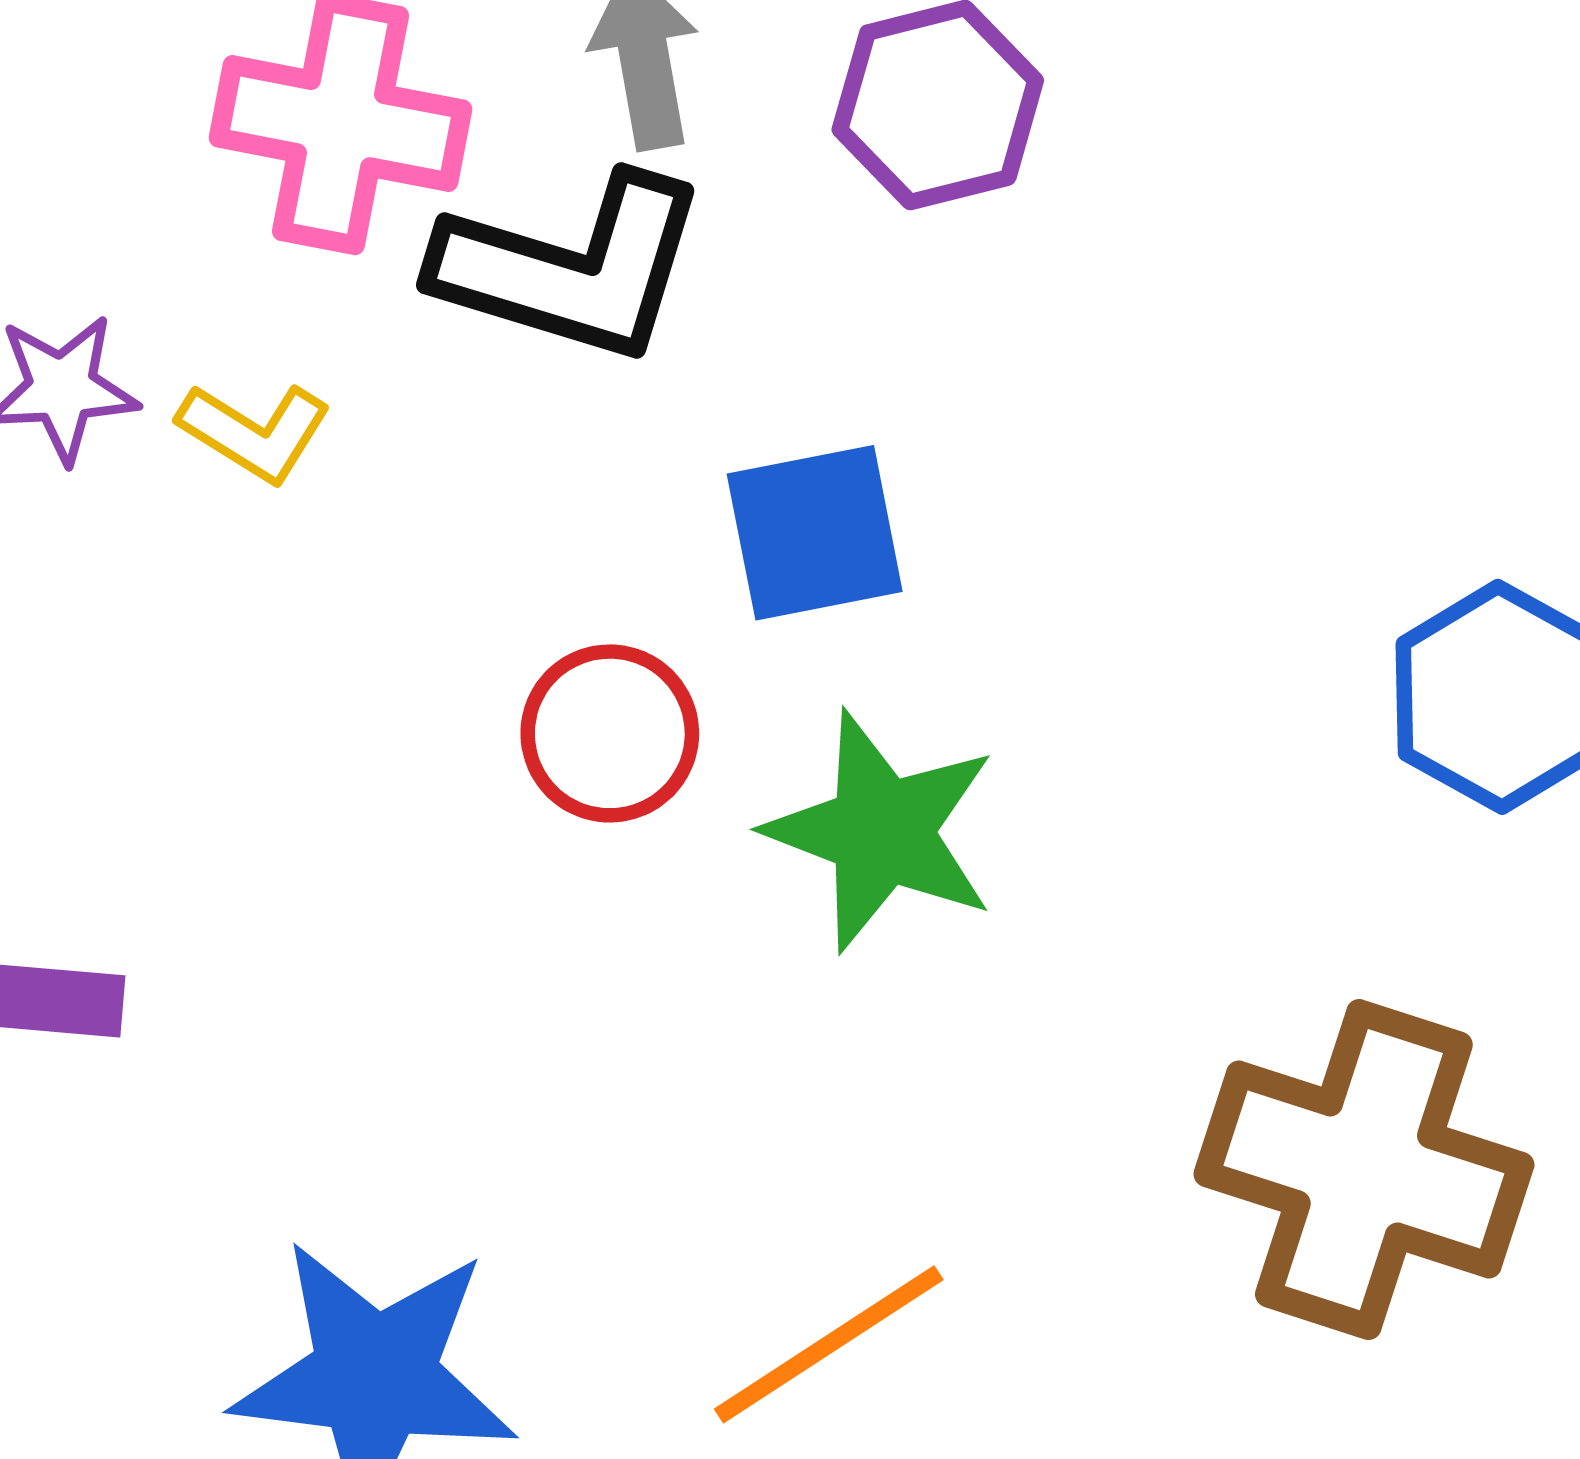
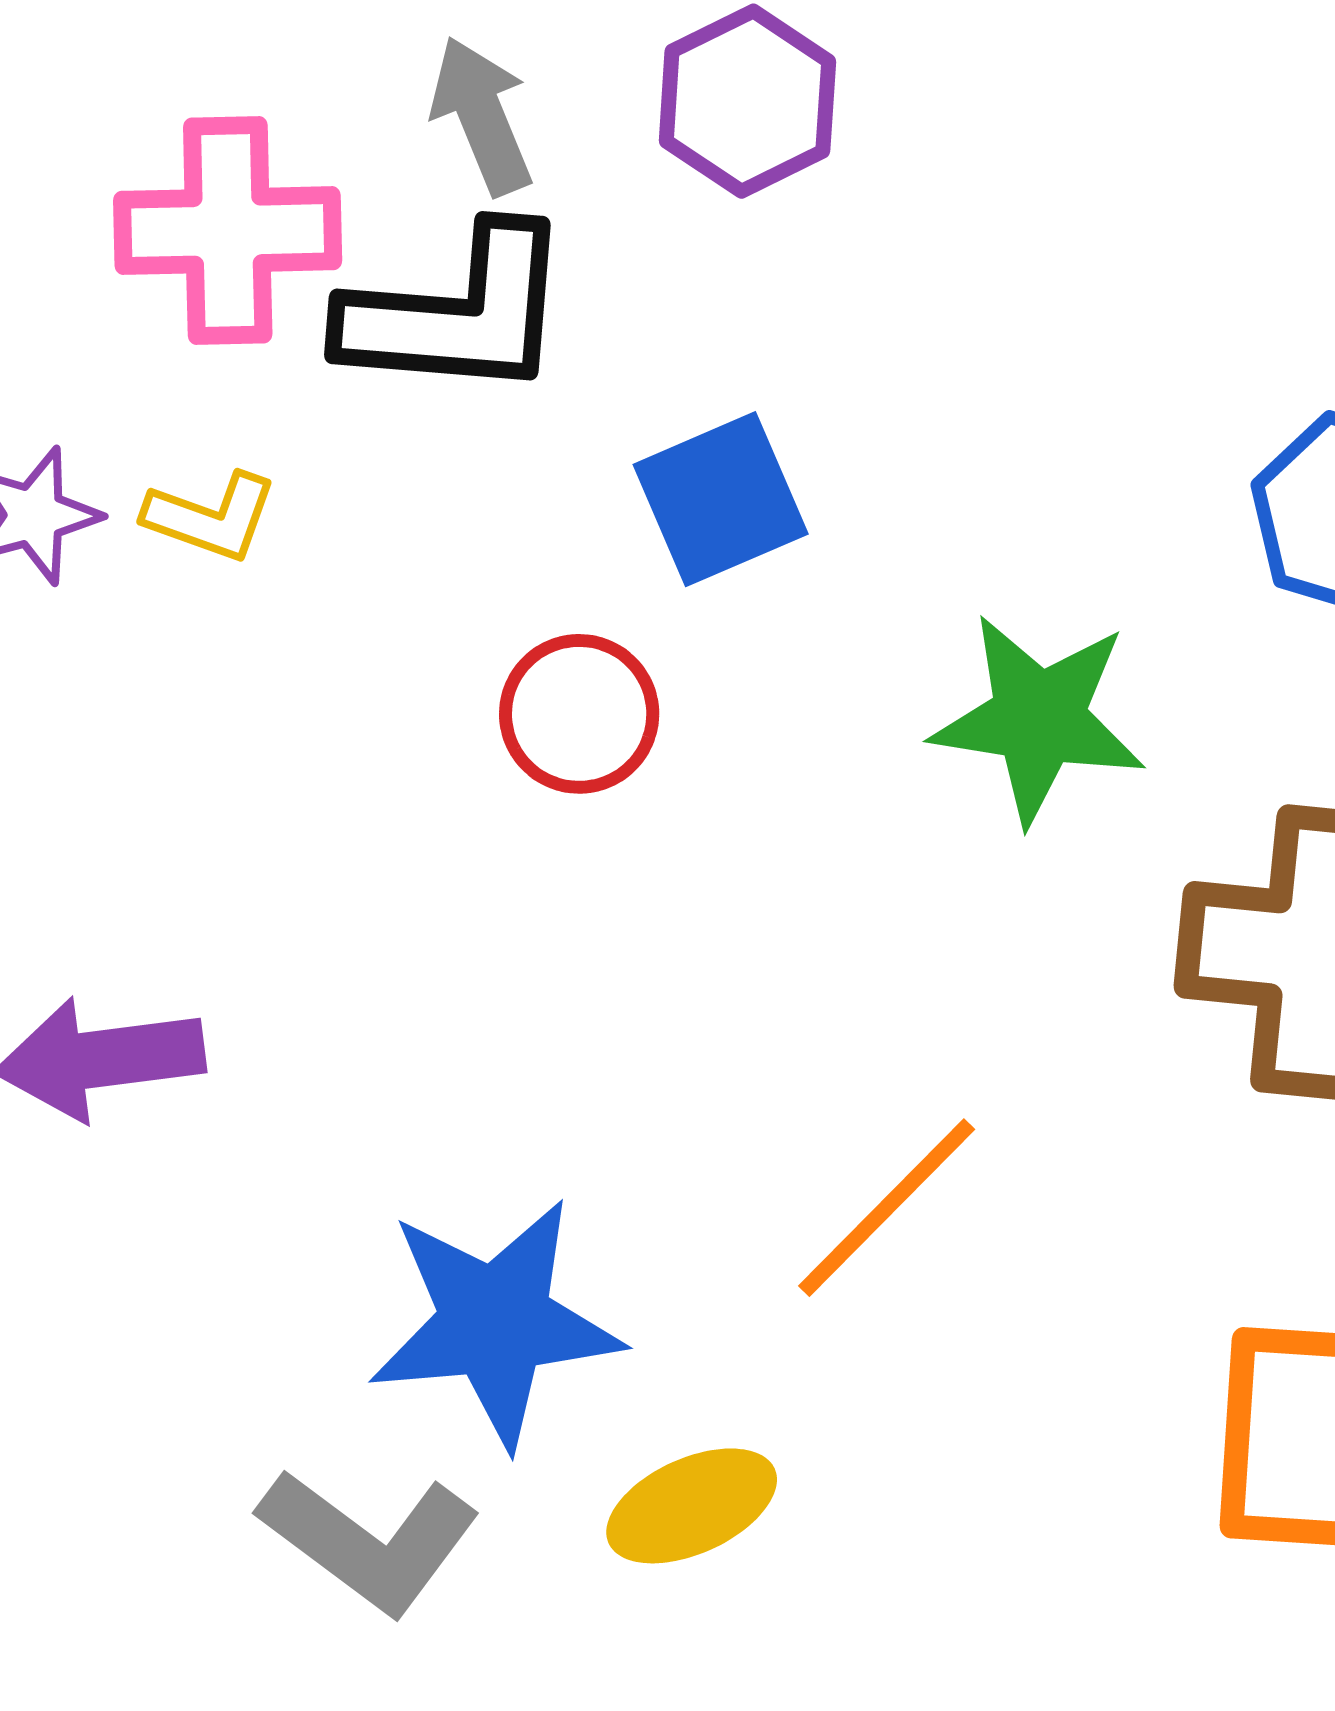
green star: (882, 831) -> (1039, 719), moved

